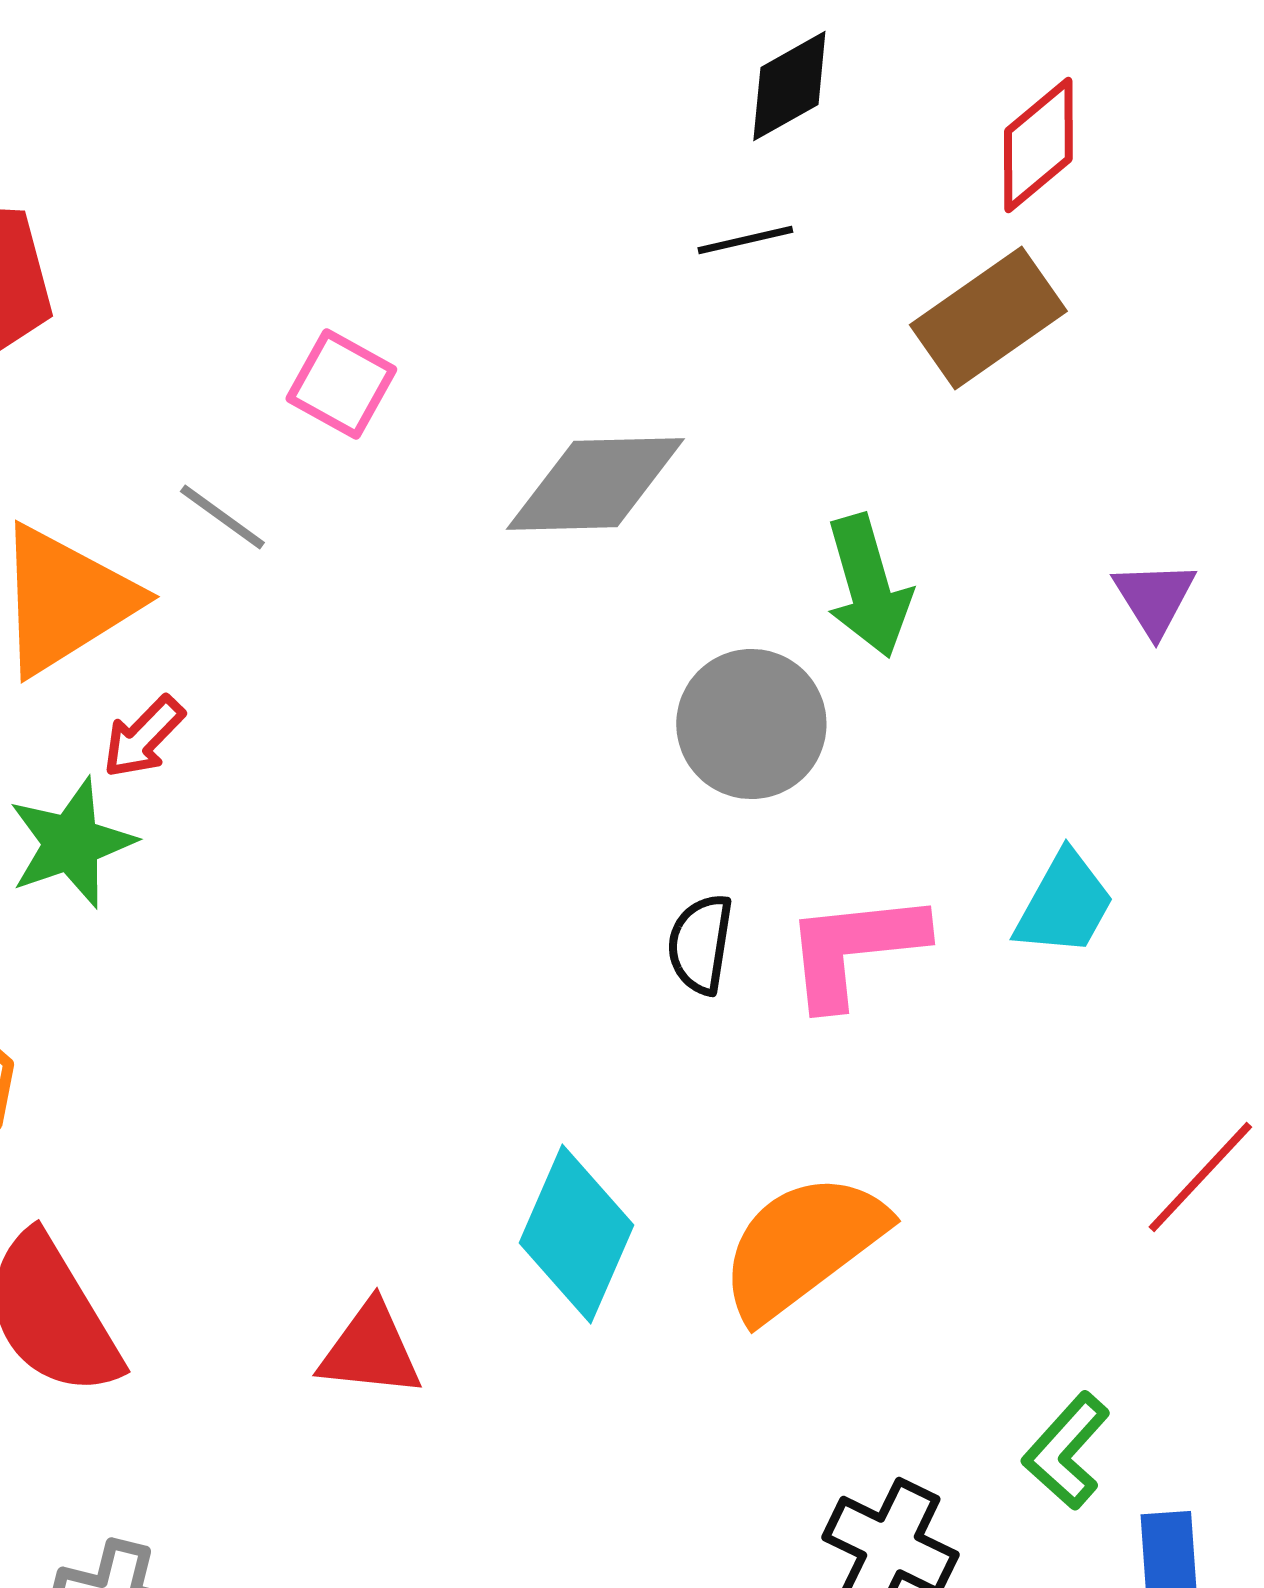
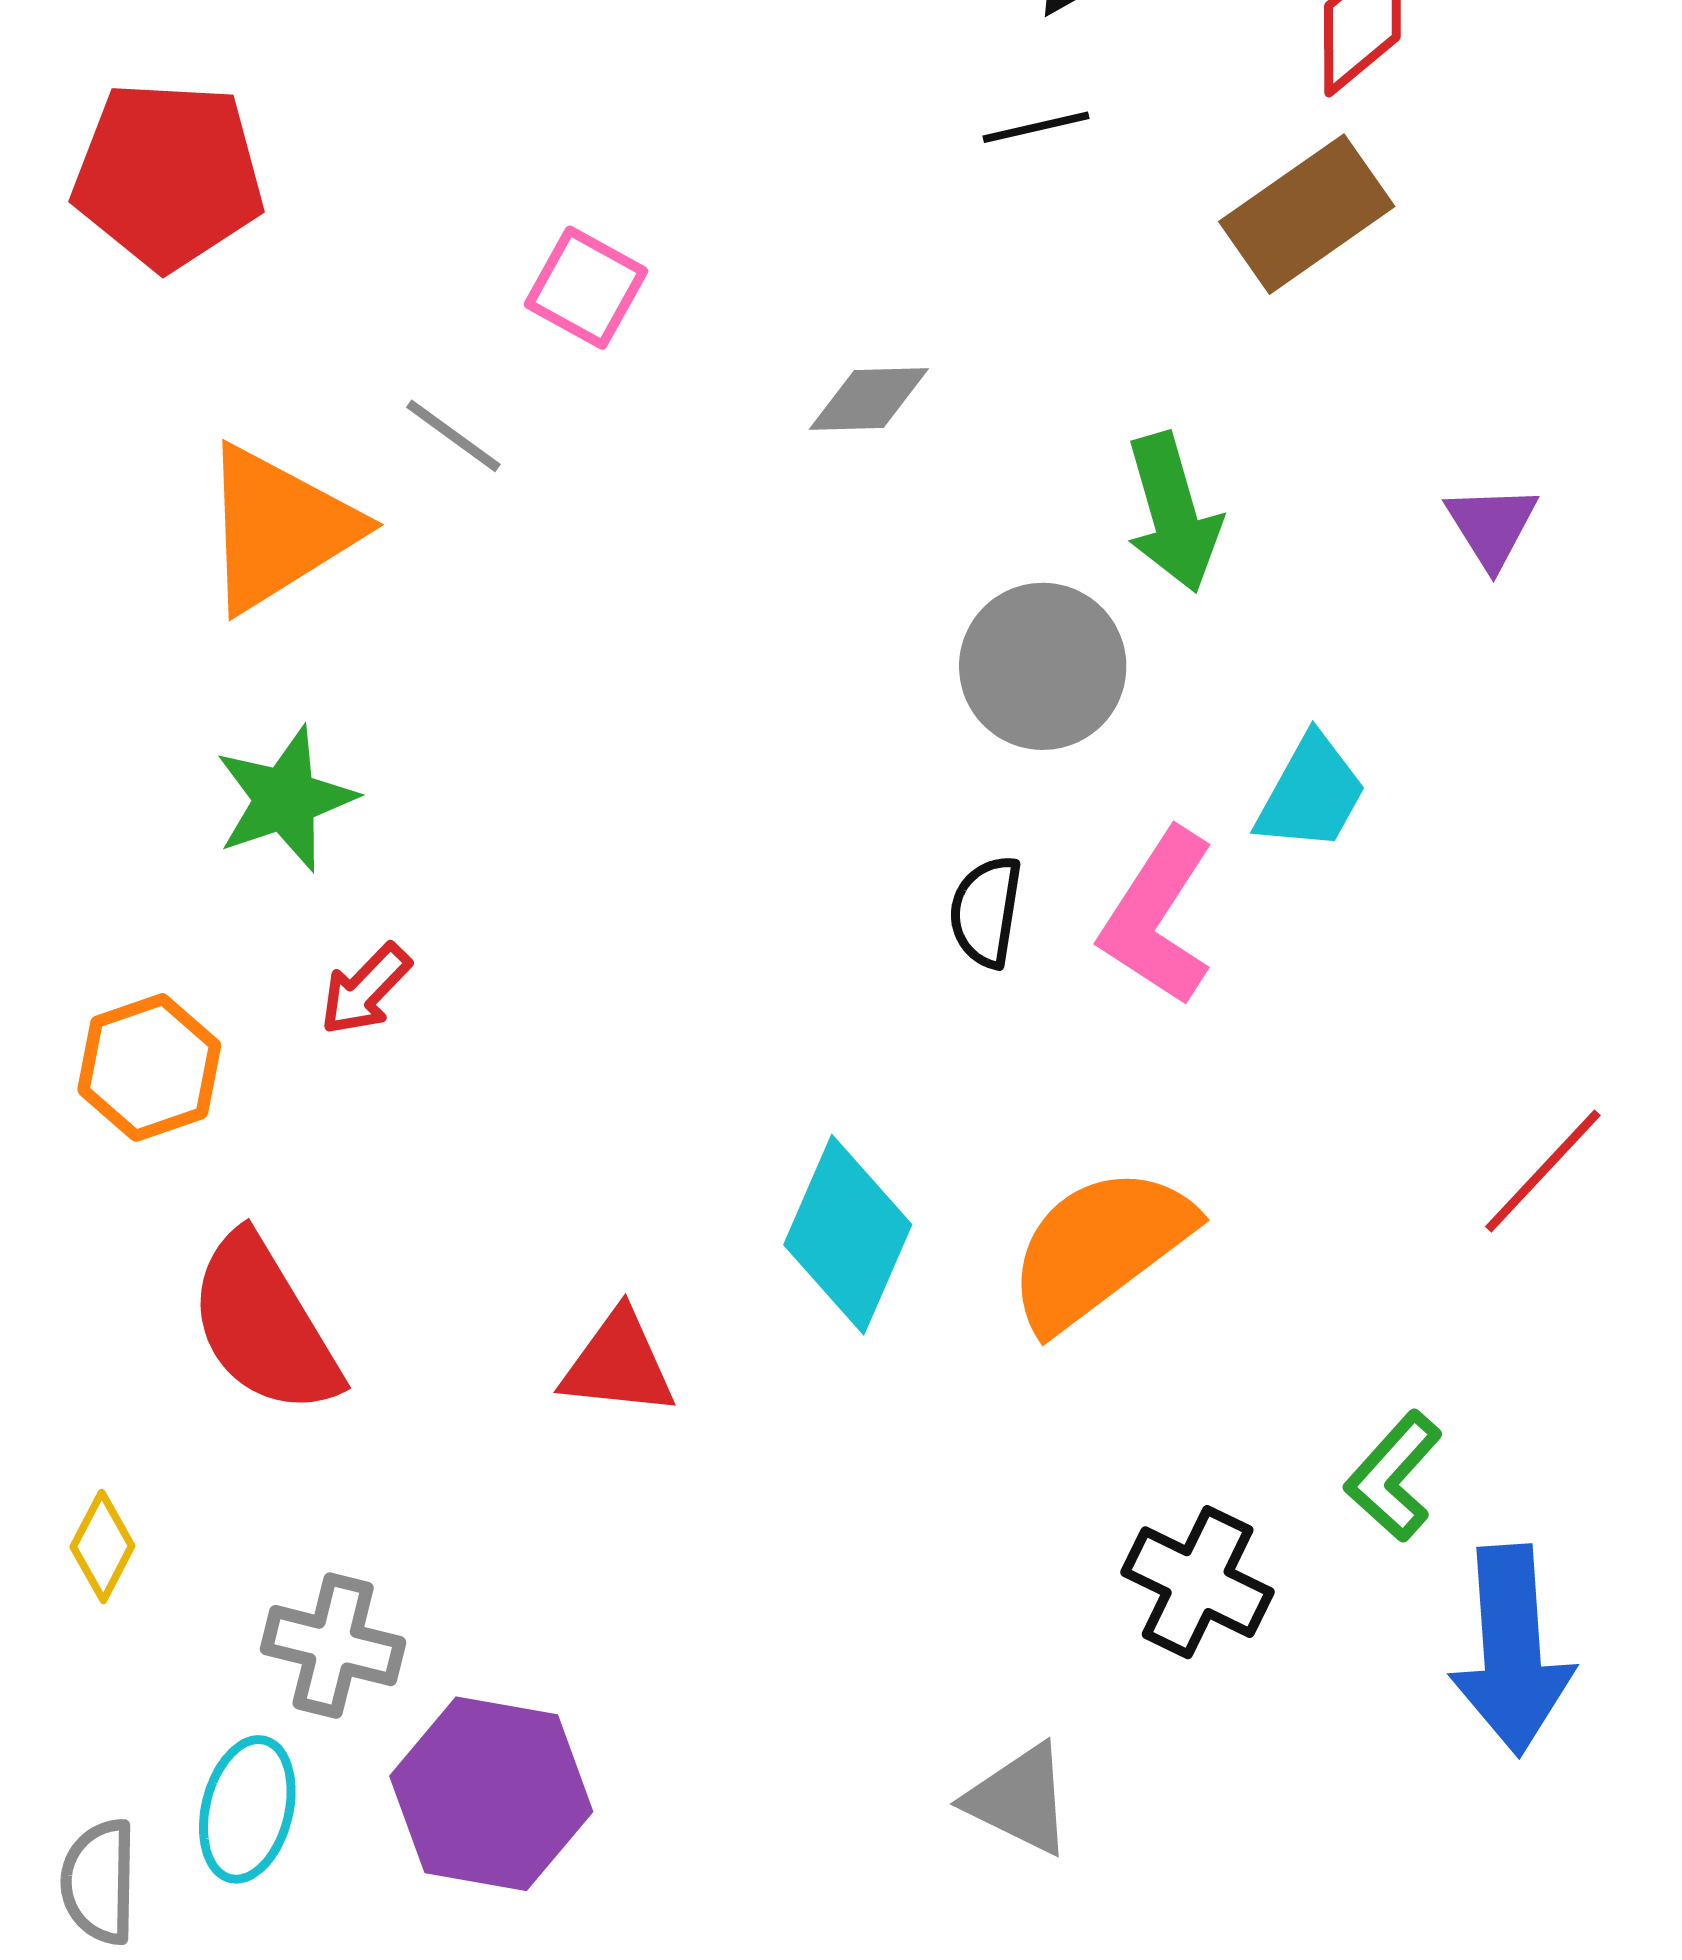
gray diamond: (595, 484) -> (869, 399), size x0.6
red arrow: (143, 737) -> (365, 989), moved
cyan trapezoid: (1064, 904) -> (1311, 793), moved
pink L-shape: (854, 949) -> (1157, 917), turned -51

